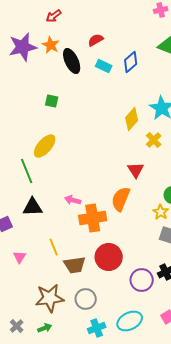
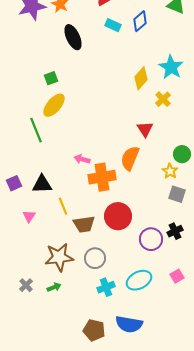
black ellipse: (72, 61) -> (73, 37), moved
green square: (52, 101) -> (51, 78), moved, turned -32
black triangle: (33, 207) -> (42, 184), moved

